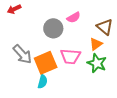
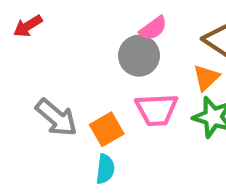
gray circle: (53, 28) -> (139, 56), moved
orange square: (46, 63) -> (107, 129), size x0.7

